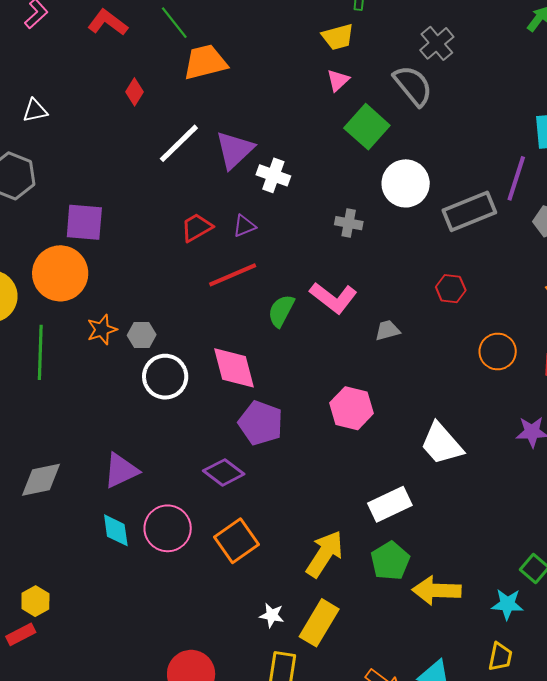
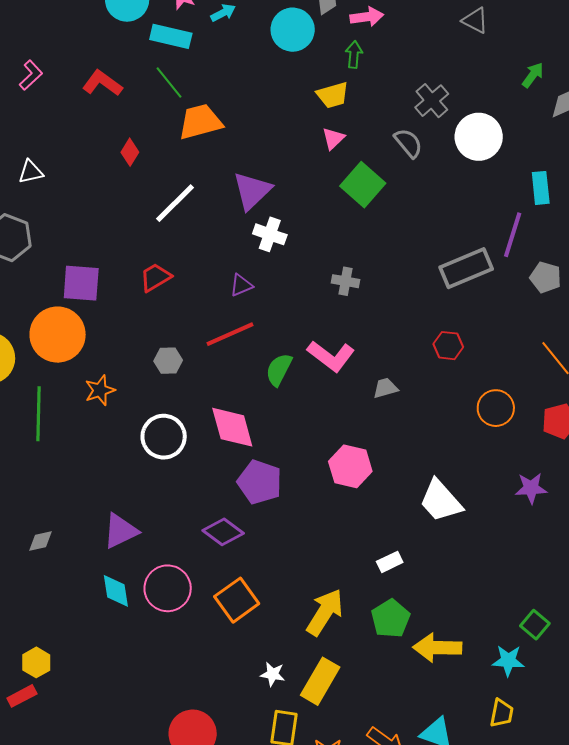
gray semicircle: (413, 86) -> (408, 143), size x0.7
purple triangle: (235, 150) -> (252, 191), moved
white circle: (406, 183) -> (479, 137), moved
red trapezoid: (197, 228) -> (155, 277), moved
gray hexagon: (142, 335) -> (168, 361), moved
gray diamond: (41, 480) -> (41, 541), size x0.6
white rectangle: (390, 504) -> (390, 562), size x0.6

